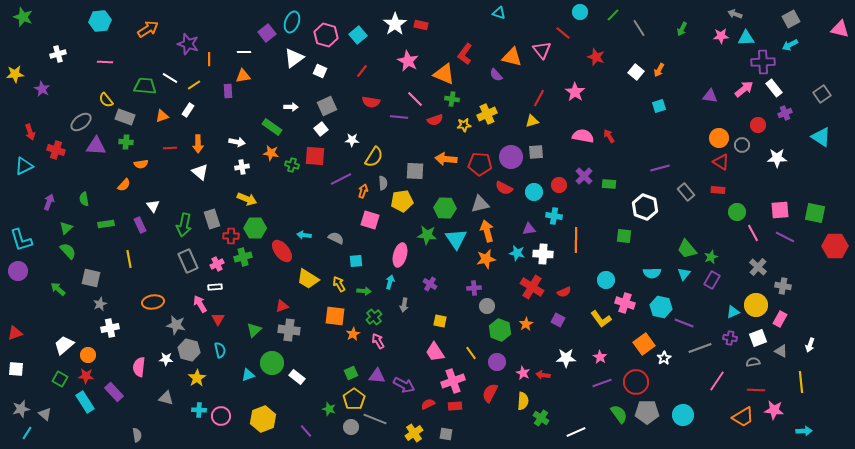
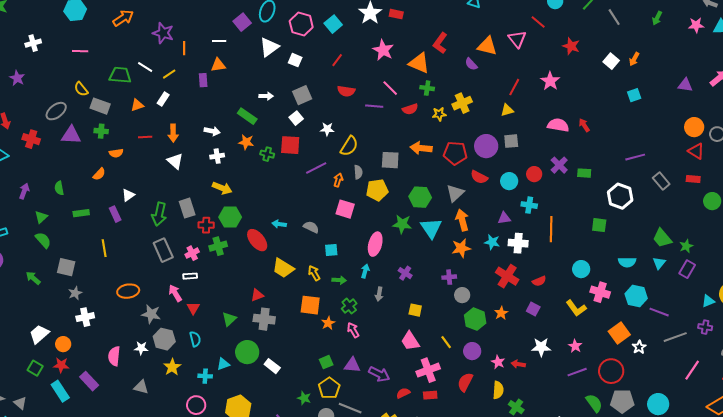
gray triangle: (480, 204) -> (455, 193), turned -30
white triangle: (153, 206) -> (128, 195), turned 32
cyan cross: (199, 410) -> (205, 376), moved

